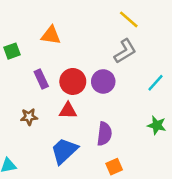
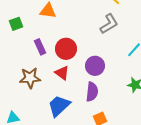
purple circle: (103, 81) -> (95, 66), moved
red triangle: (68, 111) -> (62, 73), turned 35
brown star: (29, 117) -> (30, 78), size x1.5

